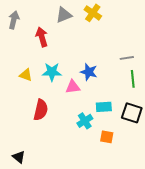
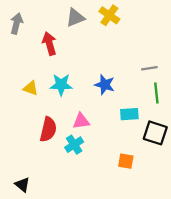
pink triangle: (73, 87) -> (81, 121), moved
cyan rectangle: (104, 107) -> (129, 114), moved
cyan cross: (85, 121) -> (74, 145), moved

